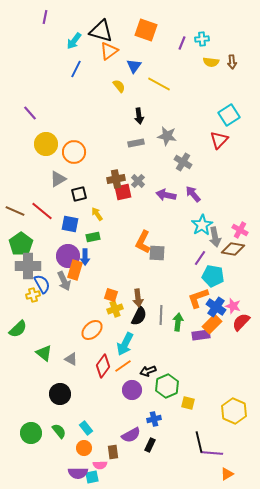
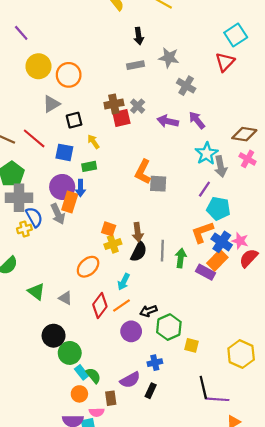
brown diamond: (233, 249) -> (244, 134), moved
purple rectangle: (201, 335) -> (206, 272), turned 36
cyan arrow: (125, 344) -> (124, 282), size x0.7
green semicircle: (59, 431) -> (93, 376), moved
green circle: (31, 433) -> (70, 353), moved

